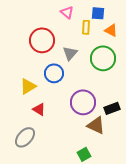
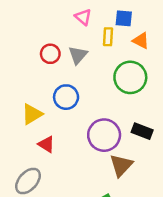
red circle: (42, 40) -> (50, 54), size x0.6
gray triangle: (70, 53) -> (78, 55), moved
black rectangle: (112, 108) -> (142, 131), moved, turned 42
brown triangle: (96, 125) -> (121, 165), turned 48

